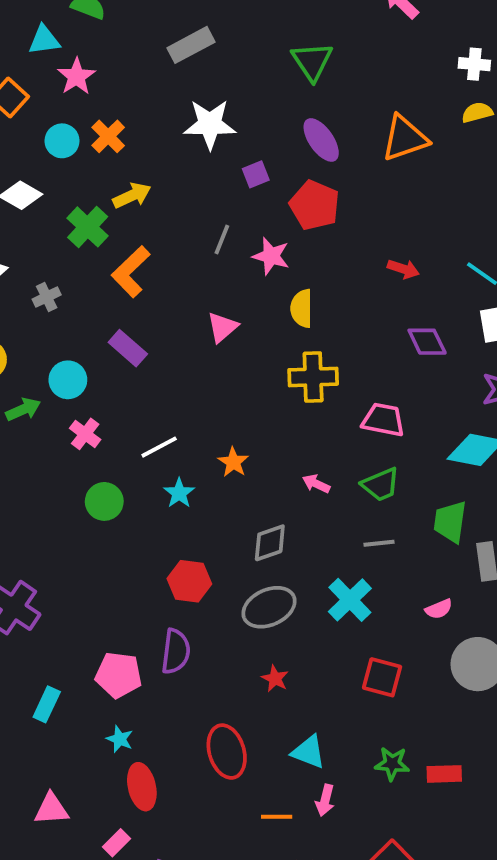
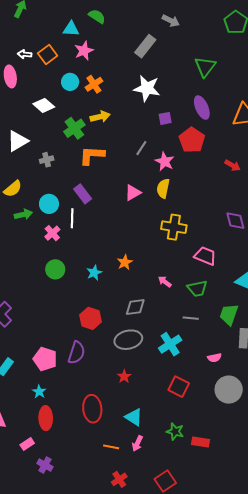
gray rectangle: (191, 45) -> (145, 46), turned -35
red arrow: (403, 269) -> (233, 165), moved
orange L-shape: (131, 272) -> (92, 155), turned 36
yellow semicircle: (302, 308) -> (163, 188), moved
white line: (159, 447) -> (72, 218), moved, turned -72

